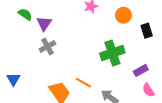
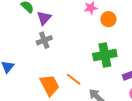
orange circle: (123, 15) -> (108, 19), moved

